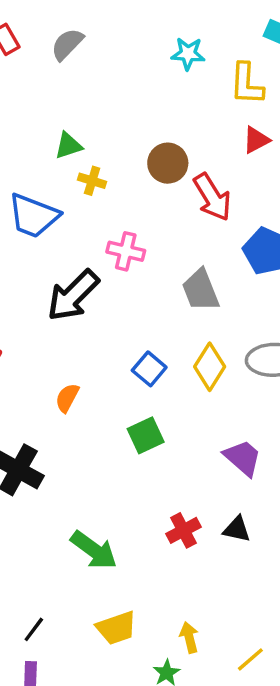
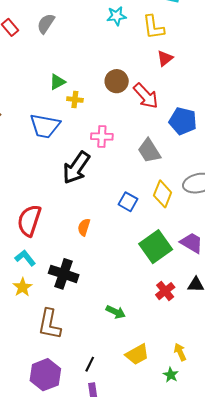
green square: (146, 435) -> (156, 247), moved, size x1.5
green arrow: (94, 550) -> (116, 312), size x0.7

